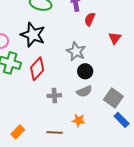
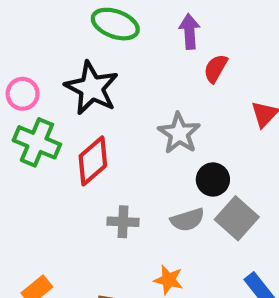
black circle: (85, 71) -> (213, 179), moved
gray square: (113, 98) -> (237, 218), moved

